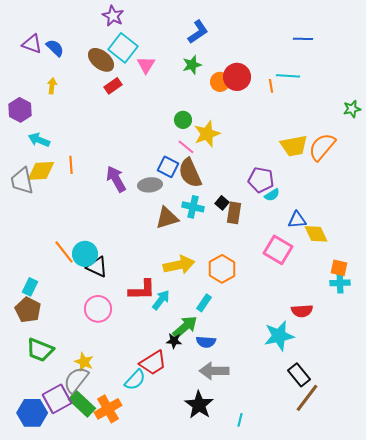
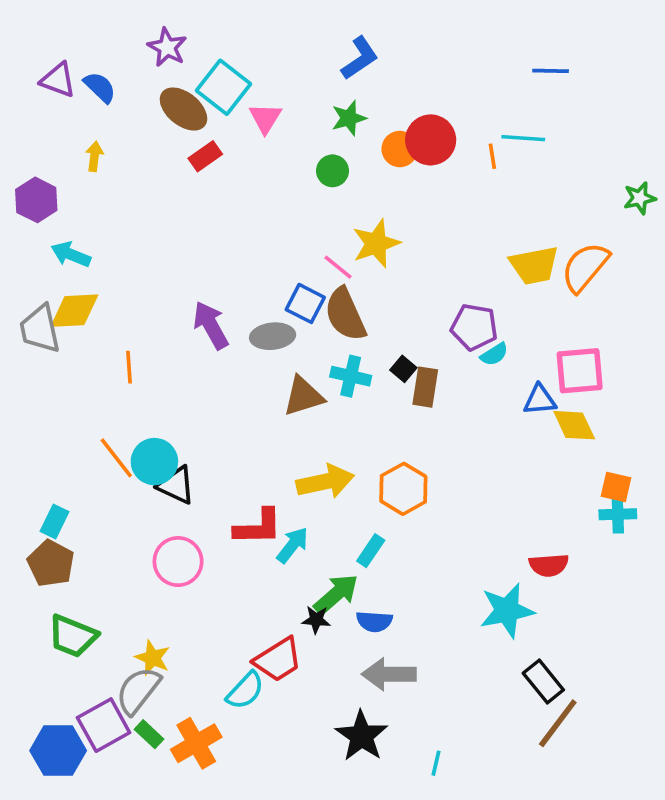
purple star: (113, 16) -> (167, 47), moved
green circle: (183, 120) -> (332, 171), moved
orange line: (71, 165) -> (129, 367), moved
pink square: (278, 250) -> (580, 371), moved, turned -36
green rectangle: (82, 404) -> (149, 734), size x0.6

